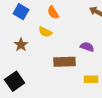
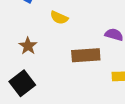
brown star: (21, 45) -> (28, 46), moved

